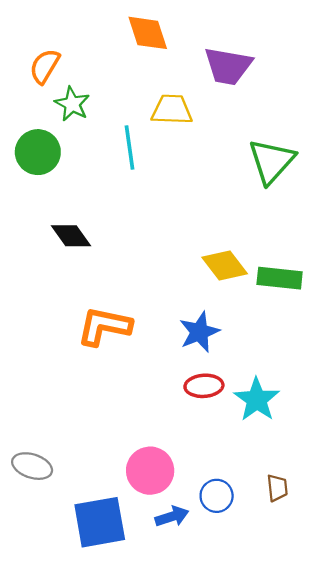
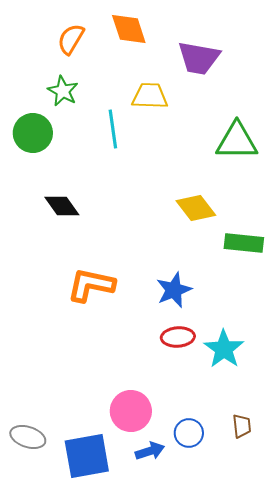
orange semicircle: (45, 66) -> (71, 39), moved
green triangle: (272, 161) -> (237, 141), turned 48
yellow diamond: (225, 266) -> (196, 208), moved
gray ellipse: (32, 466) -> (28, 437), moved

